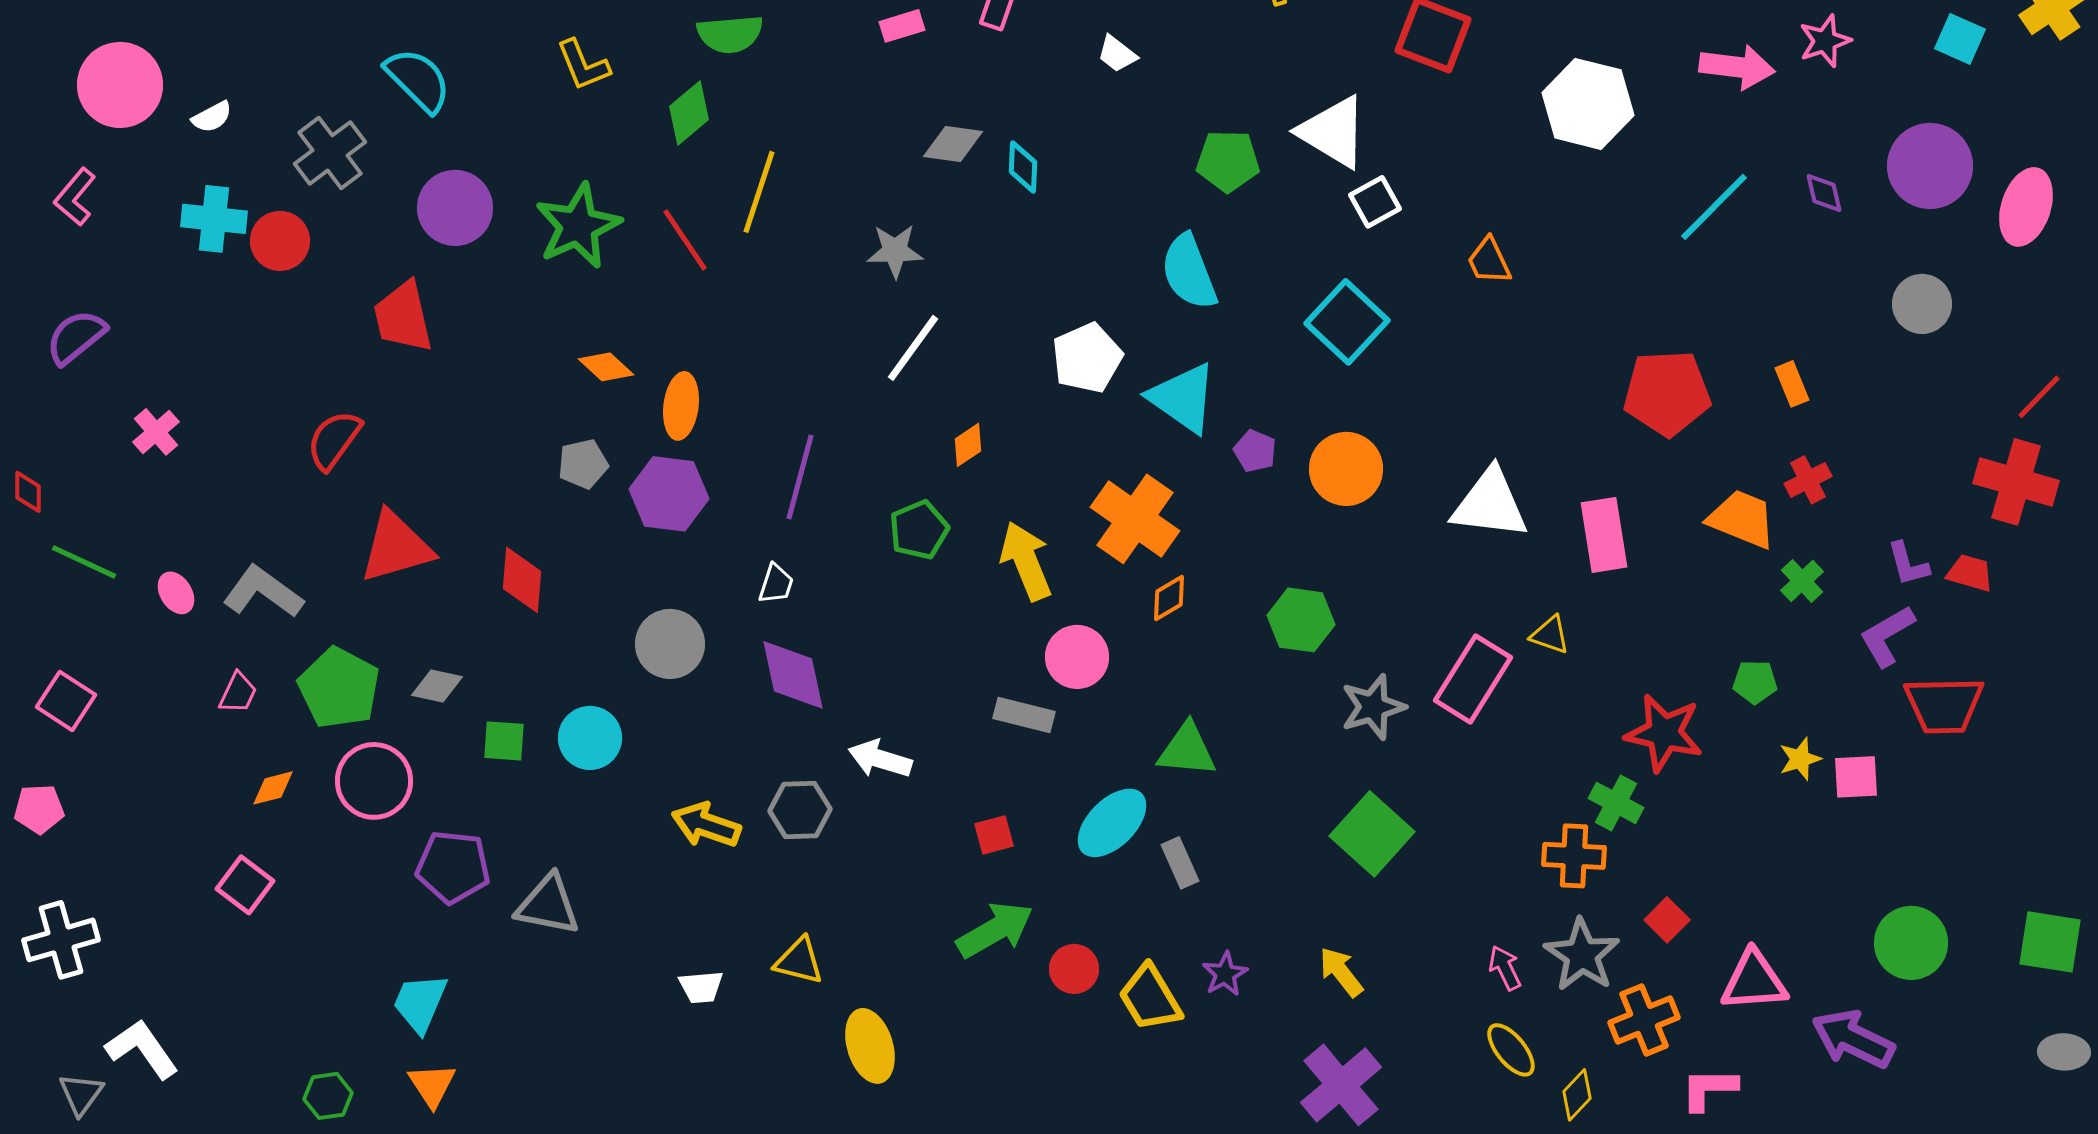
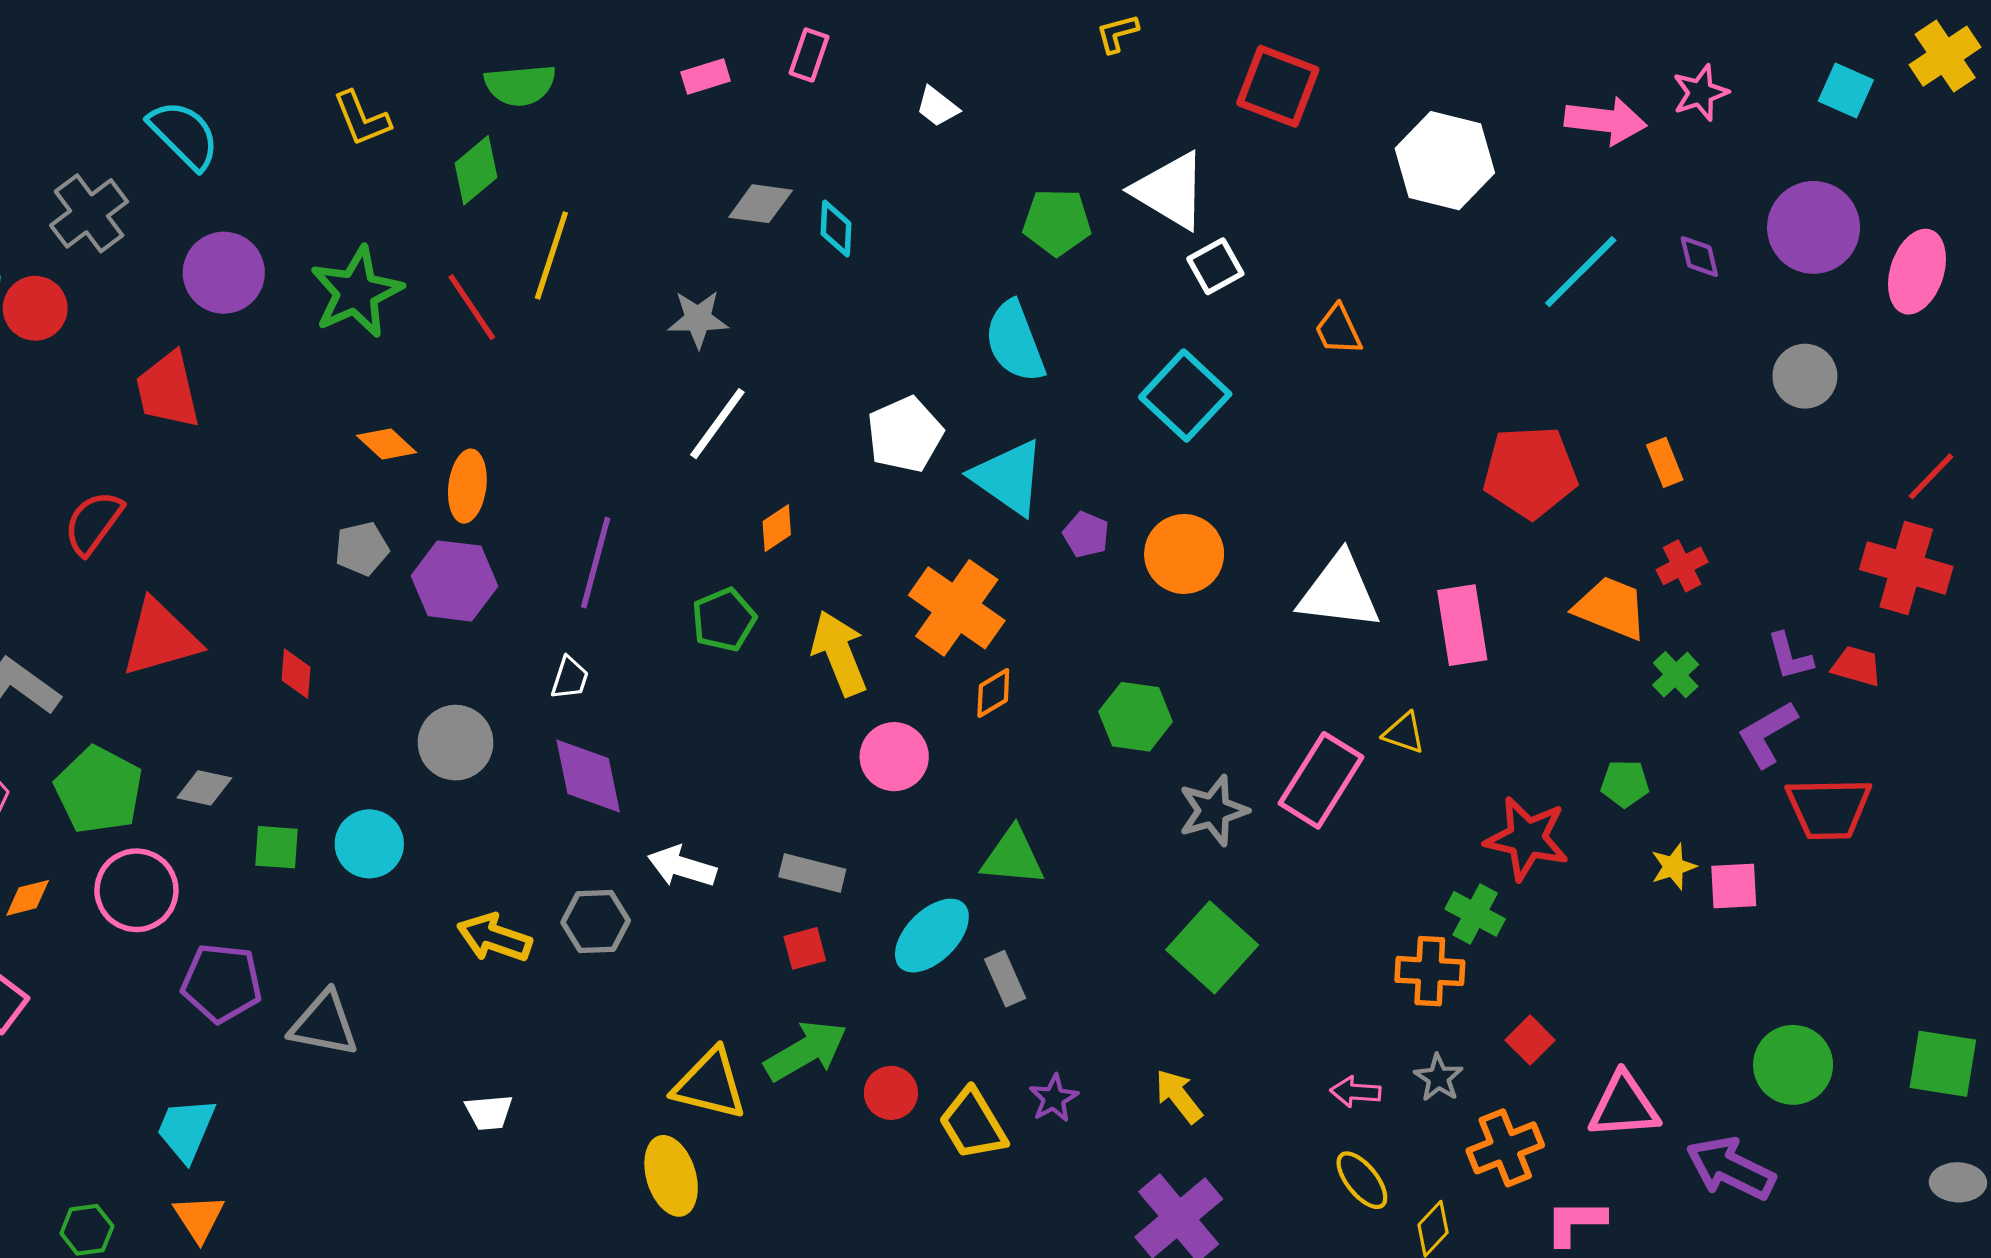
red diamond: (522, 580) -> (296, 674), size x0.7
gray rectangle: (1024, 715) -> (812, 873), moved
gray star: (1582, 955) -> (1438, 1078), size x0.6
yellow triangle: (799, 961) -> (710, 1084), moved, size x1.4
pink arrow: (1505, 968) -> (1355, 1092), turned -60

